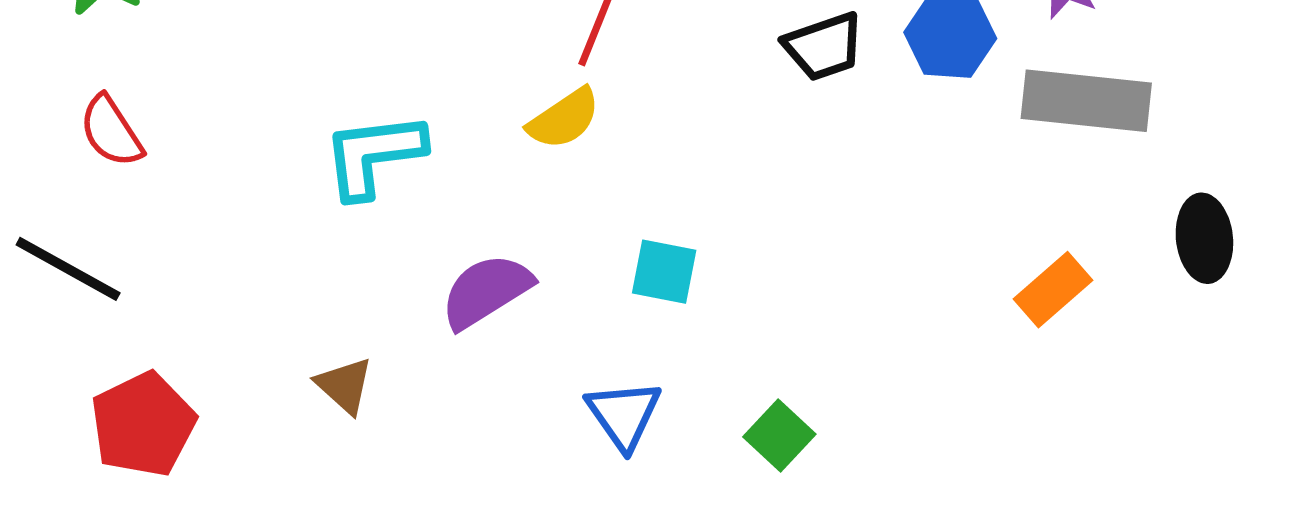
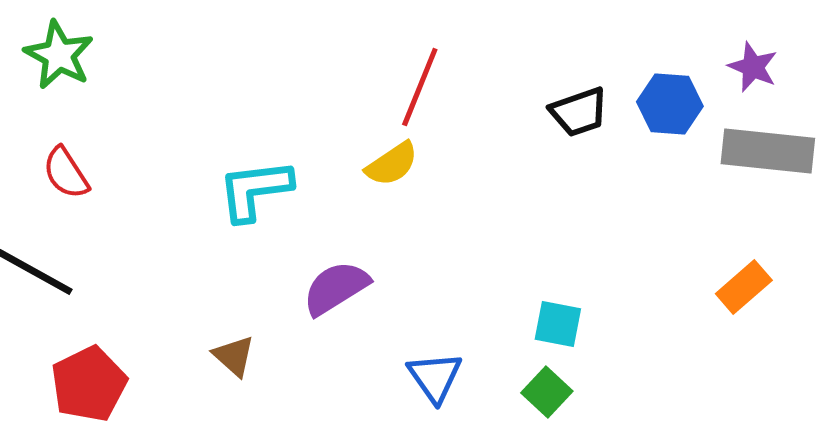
cyan square: (664, 272) -> (558, 324), moved

